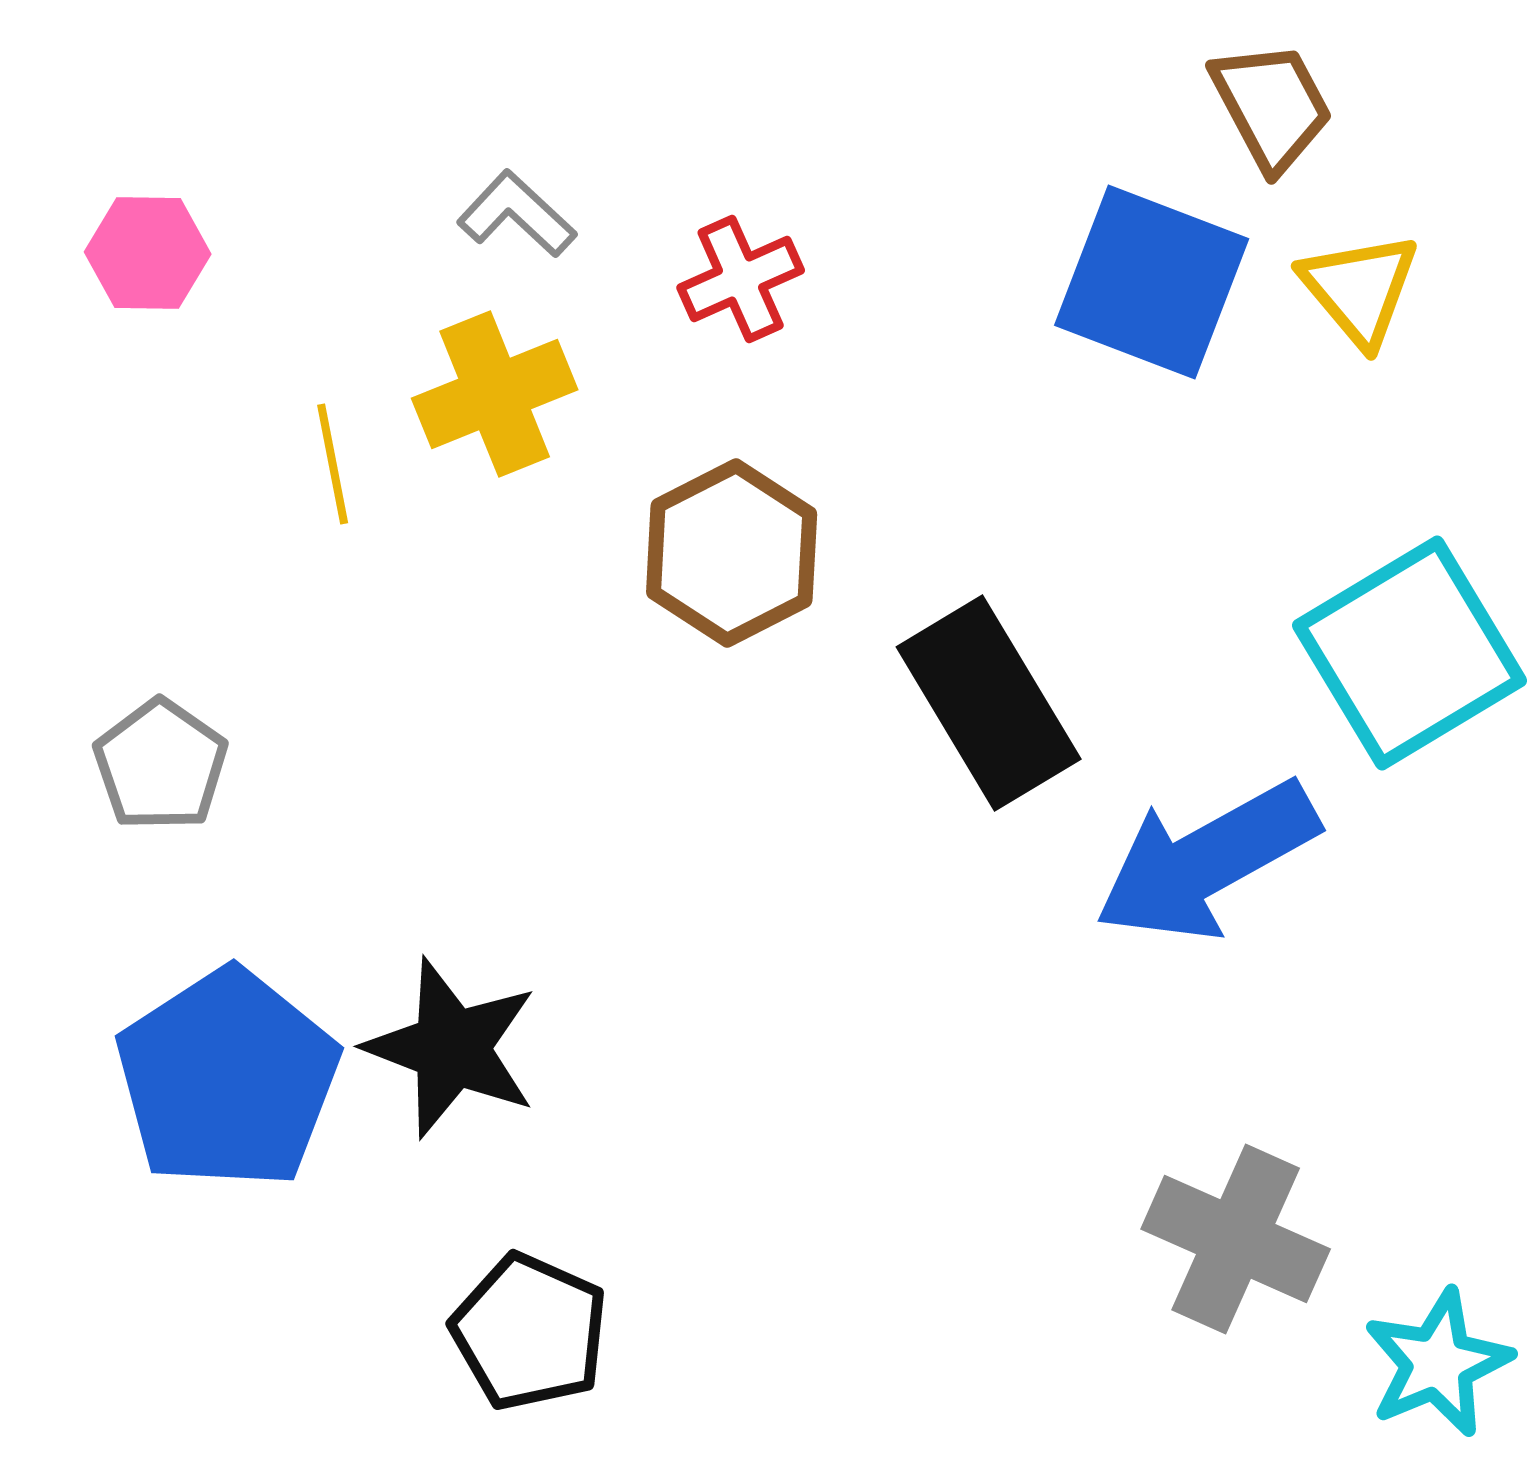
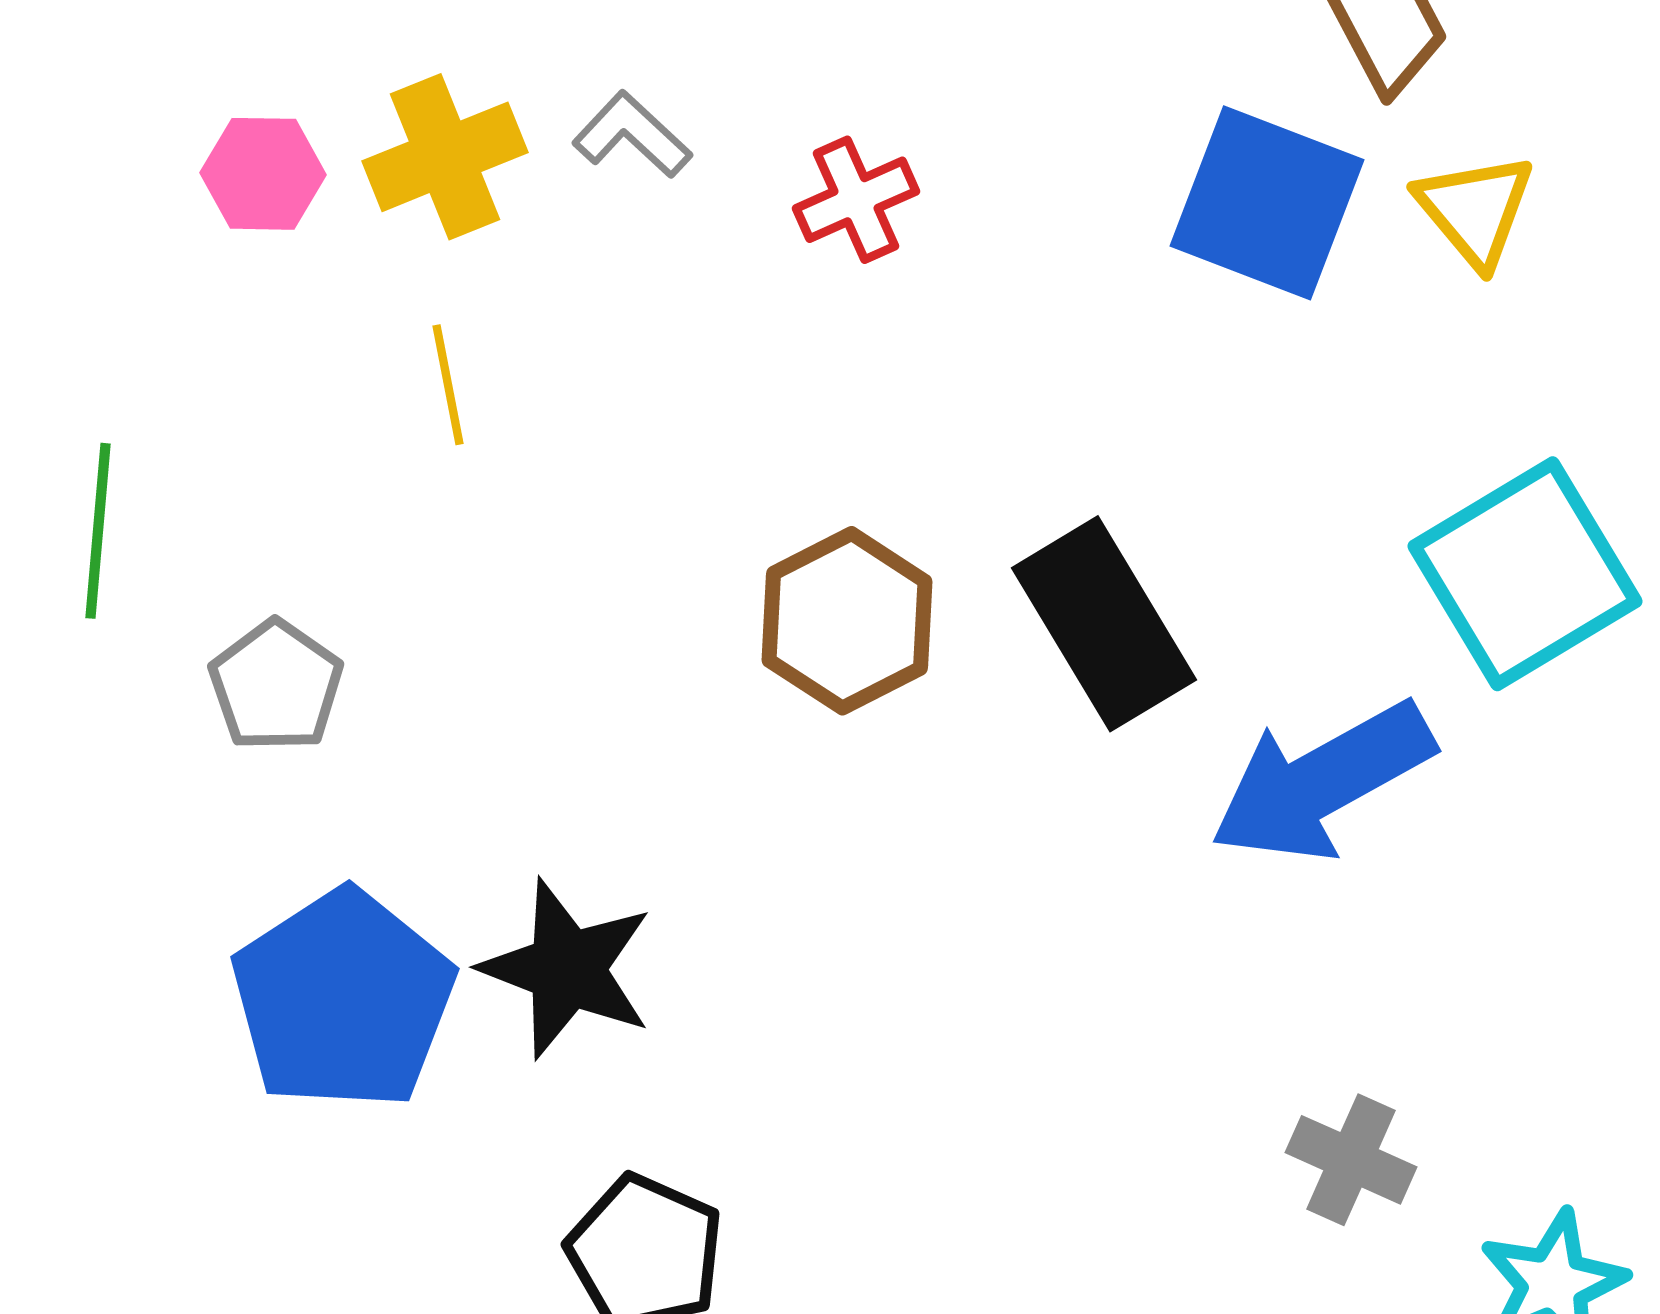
yellow cross: (495, 394) -> (445, 157), moved
brown hexagon: (732, 553) -> (847, 621), moved
gray cross: (1236, 1239) -> (1351, 1160), size x0.7

